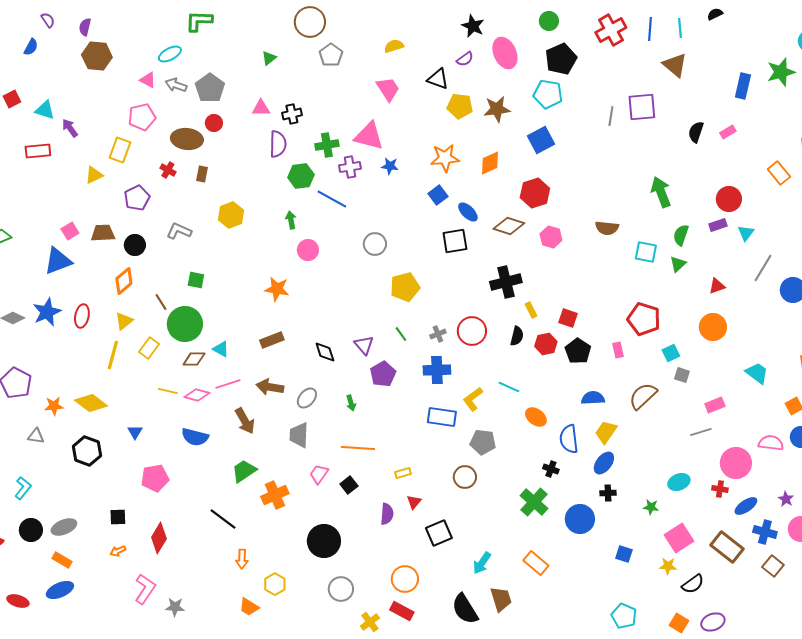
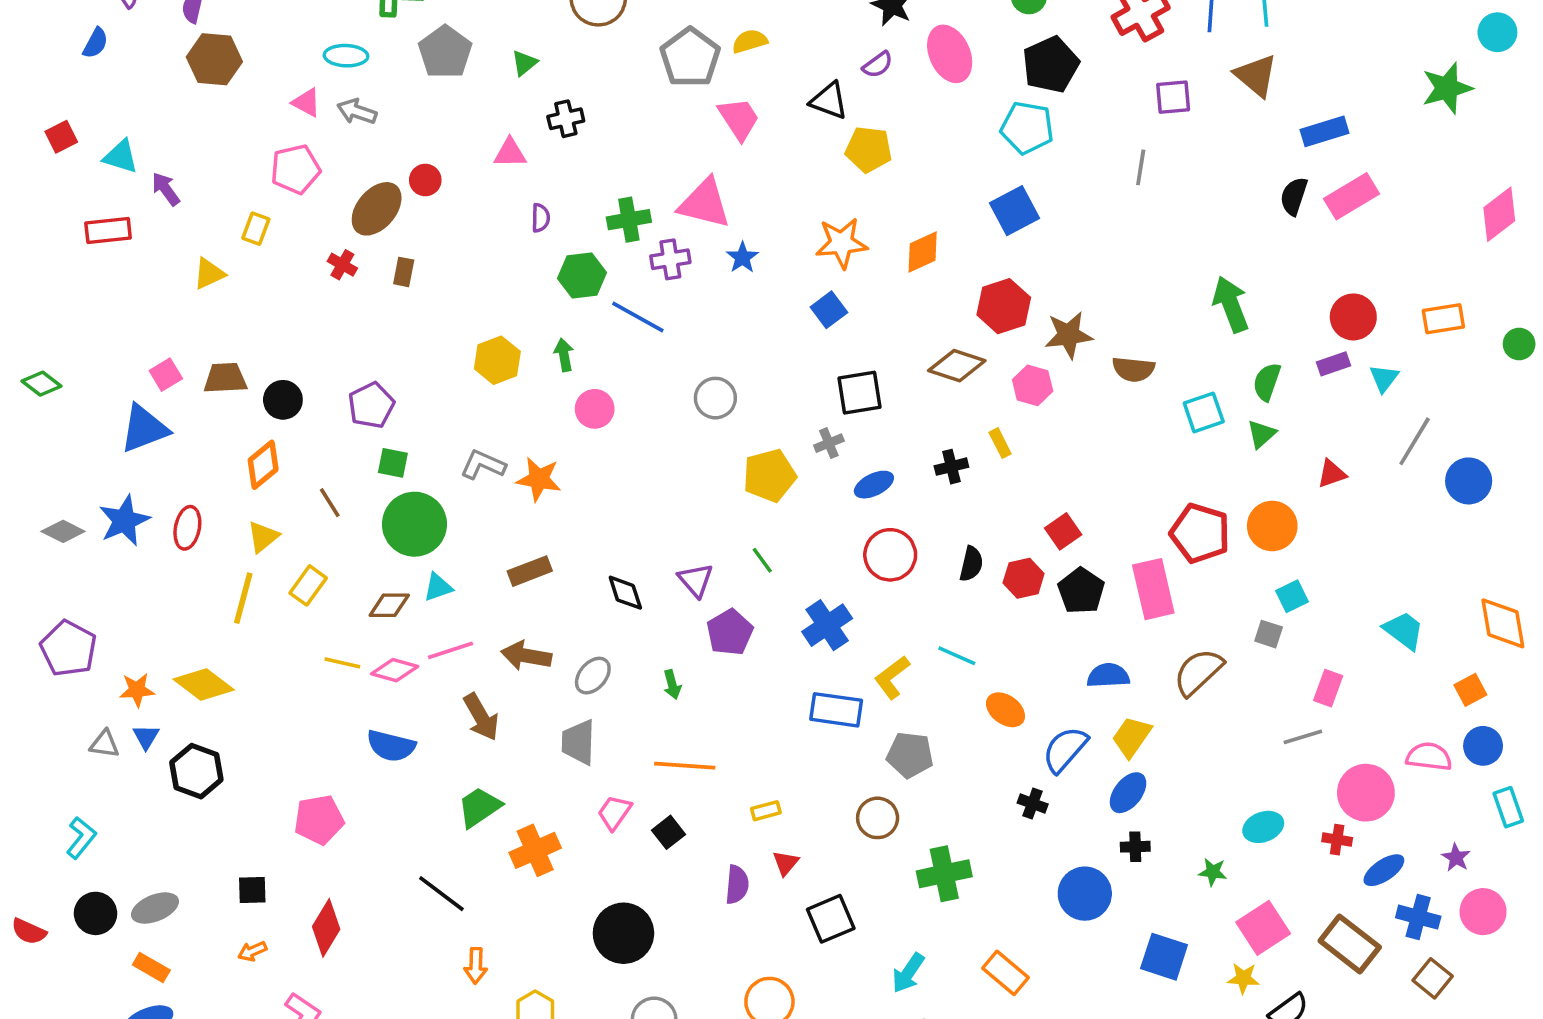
cyan ellipse: (170, 54) -> (346, 56), turned 30
gray pentagon: (331, 55) -> (690, 57), moved, size x1.4
blue rectangle: (743, 86) -> (1324, 131), moved, turned 60
gray pentagon: (210, 88) -> (445, 52), moved
purple square: (642, 107) -> (1173, 97), moved, size x0.7
brown star: (497, 109) -> (1069, 335), moved
black cross: (292, 114) -> (566, 119), moved
pink rectangle: (728, 132) -> (1351, 196), size x1.8
brown ellipse: (187, 139) -> (377, 209), turned -56
purple semicircle: (278, 144) -> (541, 218), size x0.6
yellow rectangle: (120, 150) -> (256, 229), size x0.7
blue star: (390, 166) -> (742, 257), turned 30
orange rectangle: (779, 173) -> (1443, 319), moved, turned -60
purple pentagon: (137, 198) -> (371, 405), moved
blue ellipse: (468, 212) -> (874, 485), moved, turned -70
yellow hexagon: (231, 215) -> (497, 360), moved
gray L-shape: (179, 231) -> (483, 465), moved
cyan square: (646, 252) -> (1204, 412), turned -30
black cross: (506, 282) -> (951, 467), size x0.6
yellow rectangle: (531, 310) -> (1000, 443), moved
red square: (568, 318) -> (1063, 531), turned 36
green circle: (185, 324) -> (414, 524), moved
orange circle: (713, 327) -> (1272, 526), moved
gray cross: (438, 334) -> (829, 443), moved
cyan triangle: (221, 349) -> (438, 587), turned -48
pink rectangle: (618, 350) -> (1153, 589), size x2.0
cyan square: (671, 353) -> (1292, 596), moved
blue cross: (437, 370) -> (827, 625), turned -32
pink rectangle: (715, 405) -> (1328, 688), turned -48
blue triangle: (135, 432) -> (146, 737), moved
blue semicircle: (569, 439) -> (1065, 749), turned 48
green cross: (534, 502) -> (944, 874), moved, turned 36
blue square: (624, 554) -> (1164, 957), size x1.5

